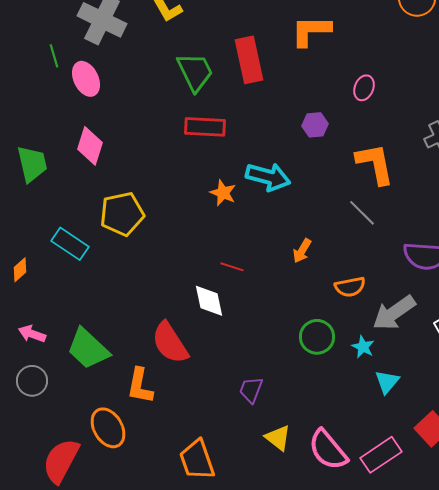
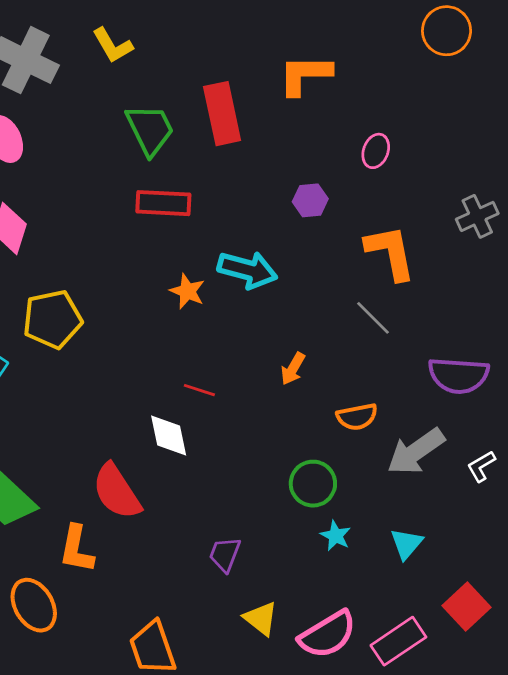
cyan star: (363, 347) -> (336, 536), moved
pink semicircle: (328, 450) -> (328, 635), turned -81

